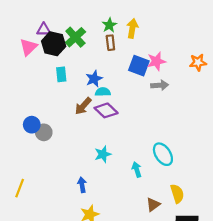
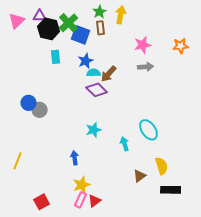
pink triangle: (28, 47) -> (17, 21), moved
blue square: (139, 66) -> (81, 35), moved
brown arrow: (83, 106) -> (109, 74), moved

